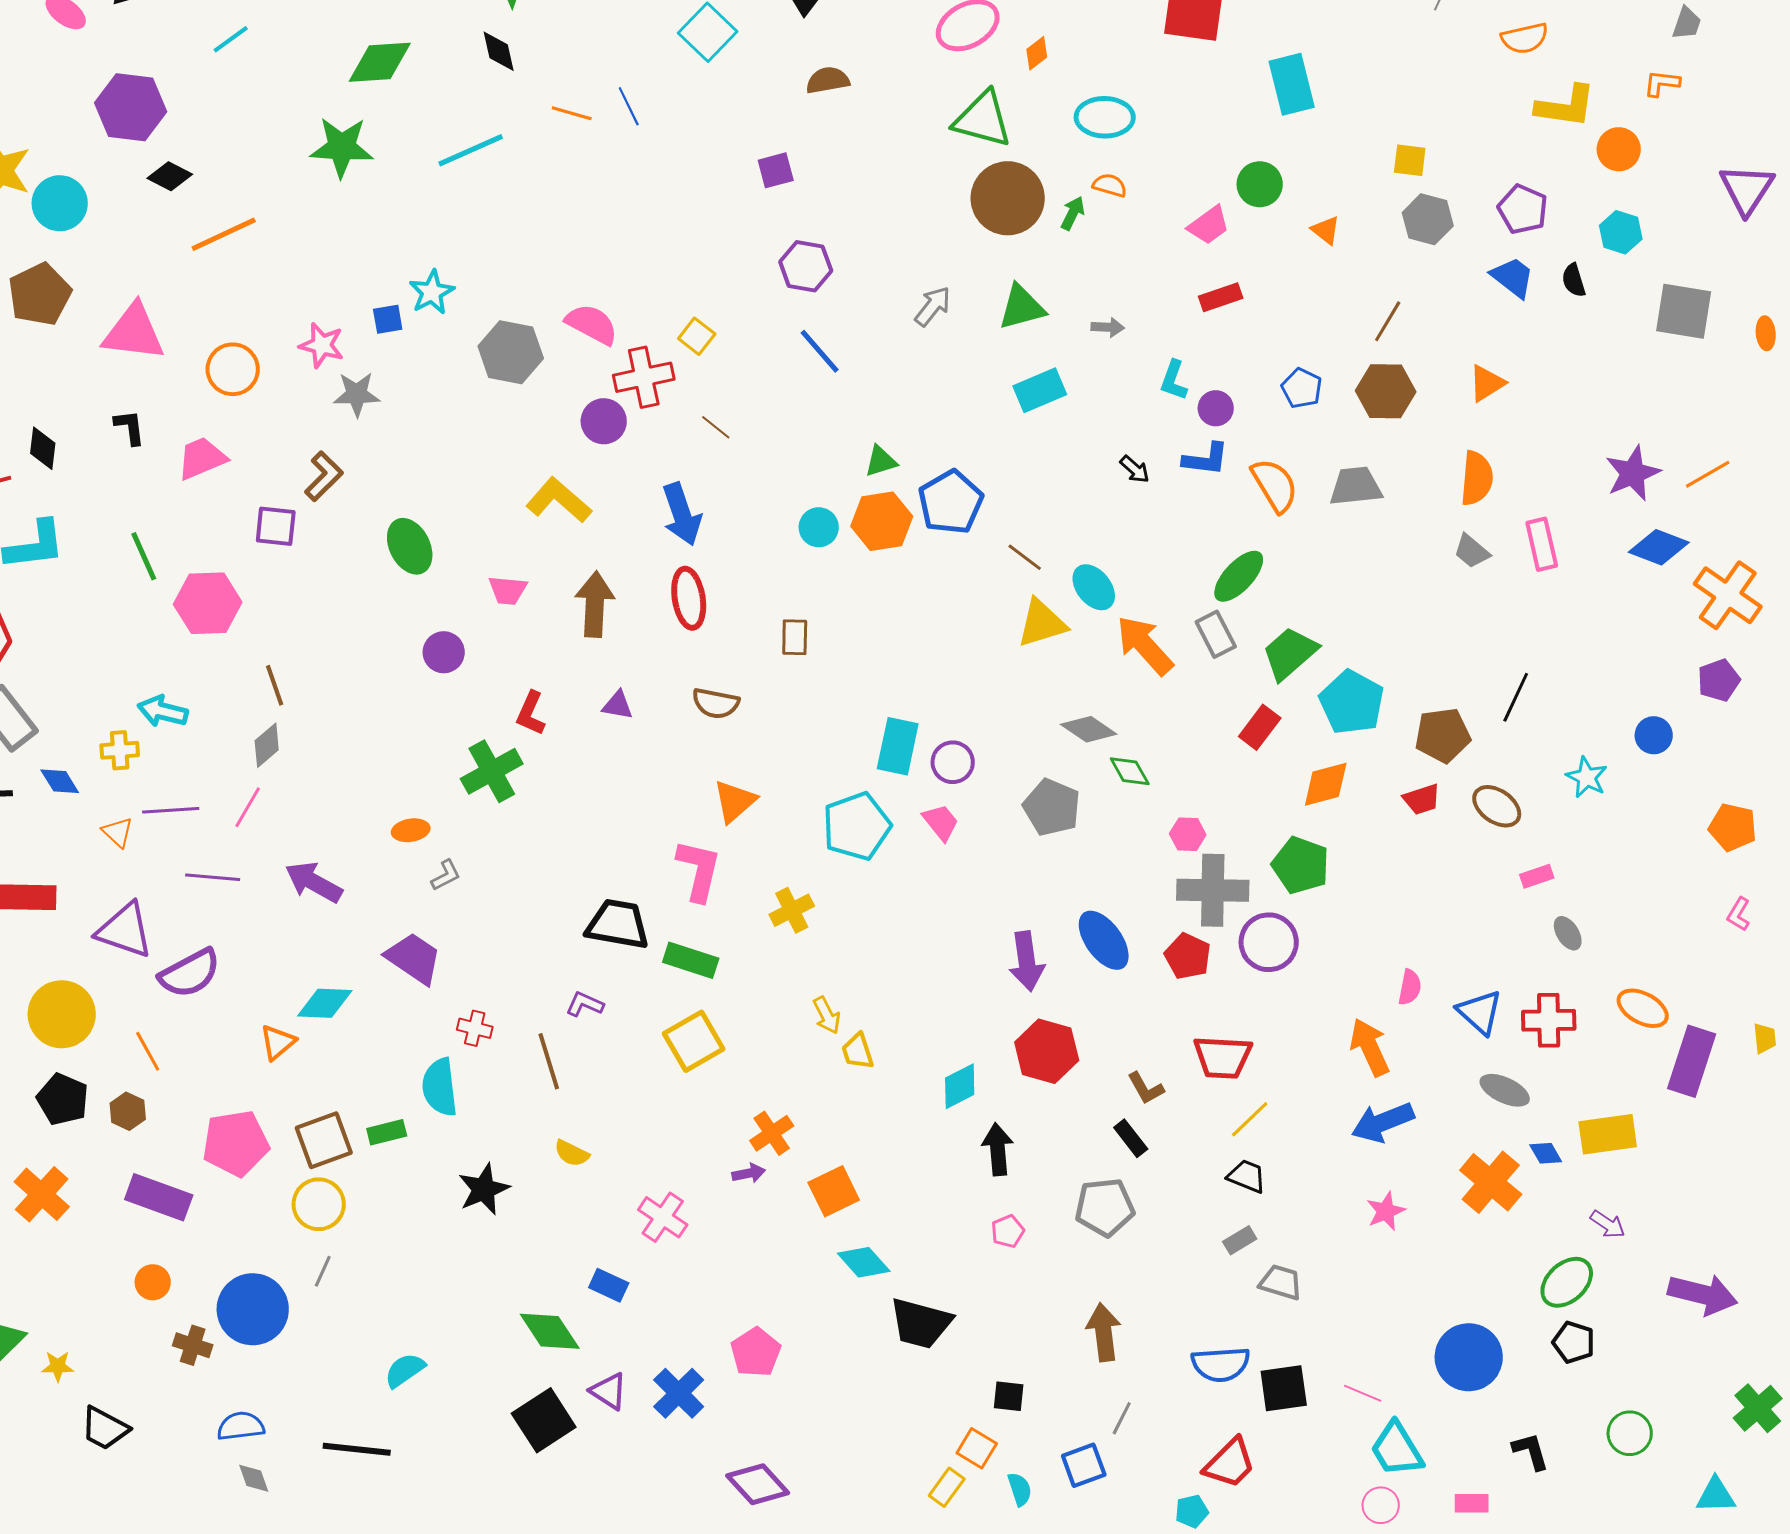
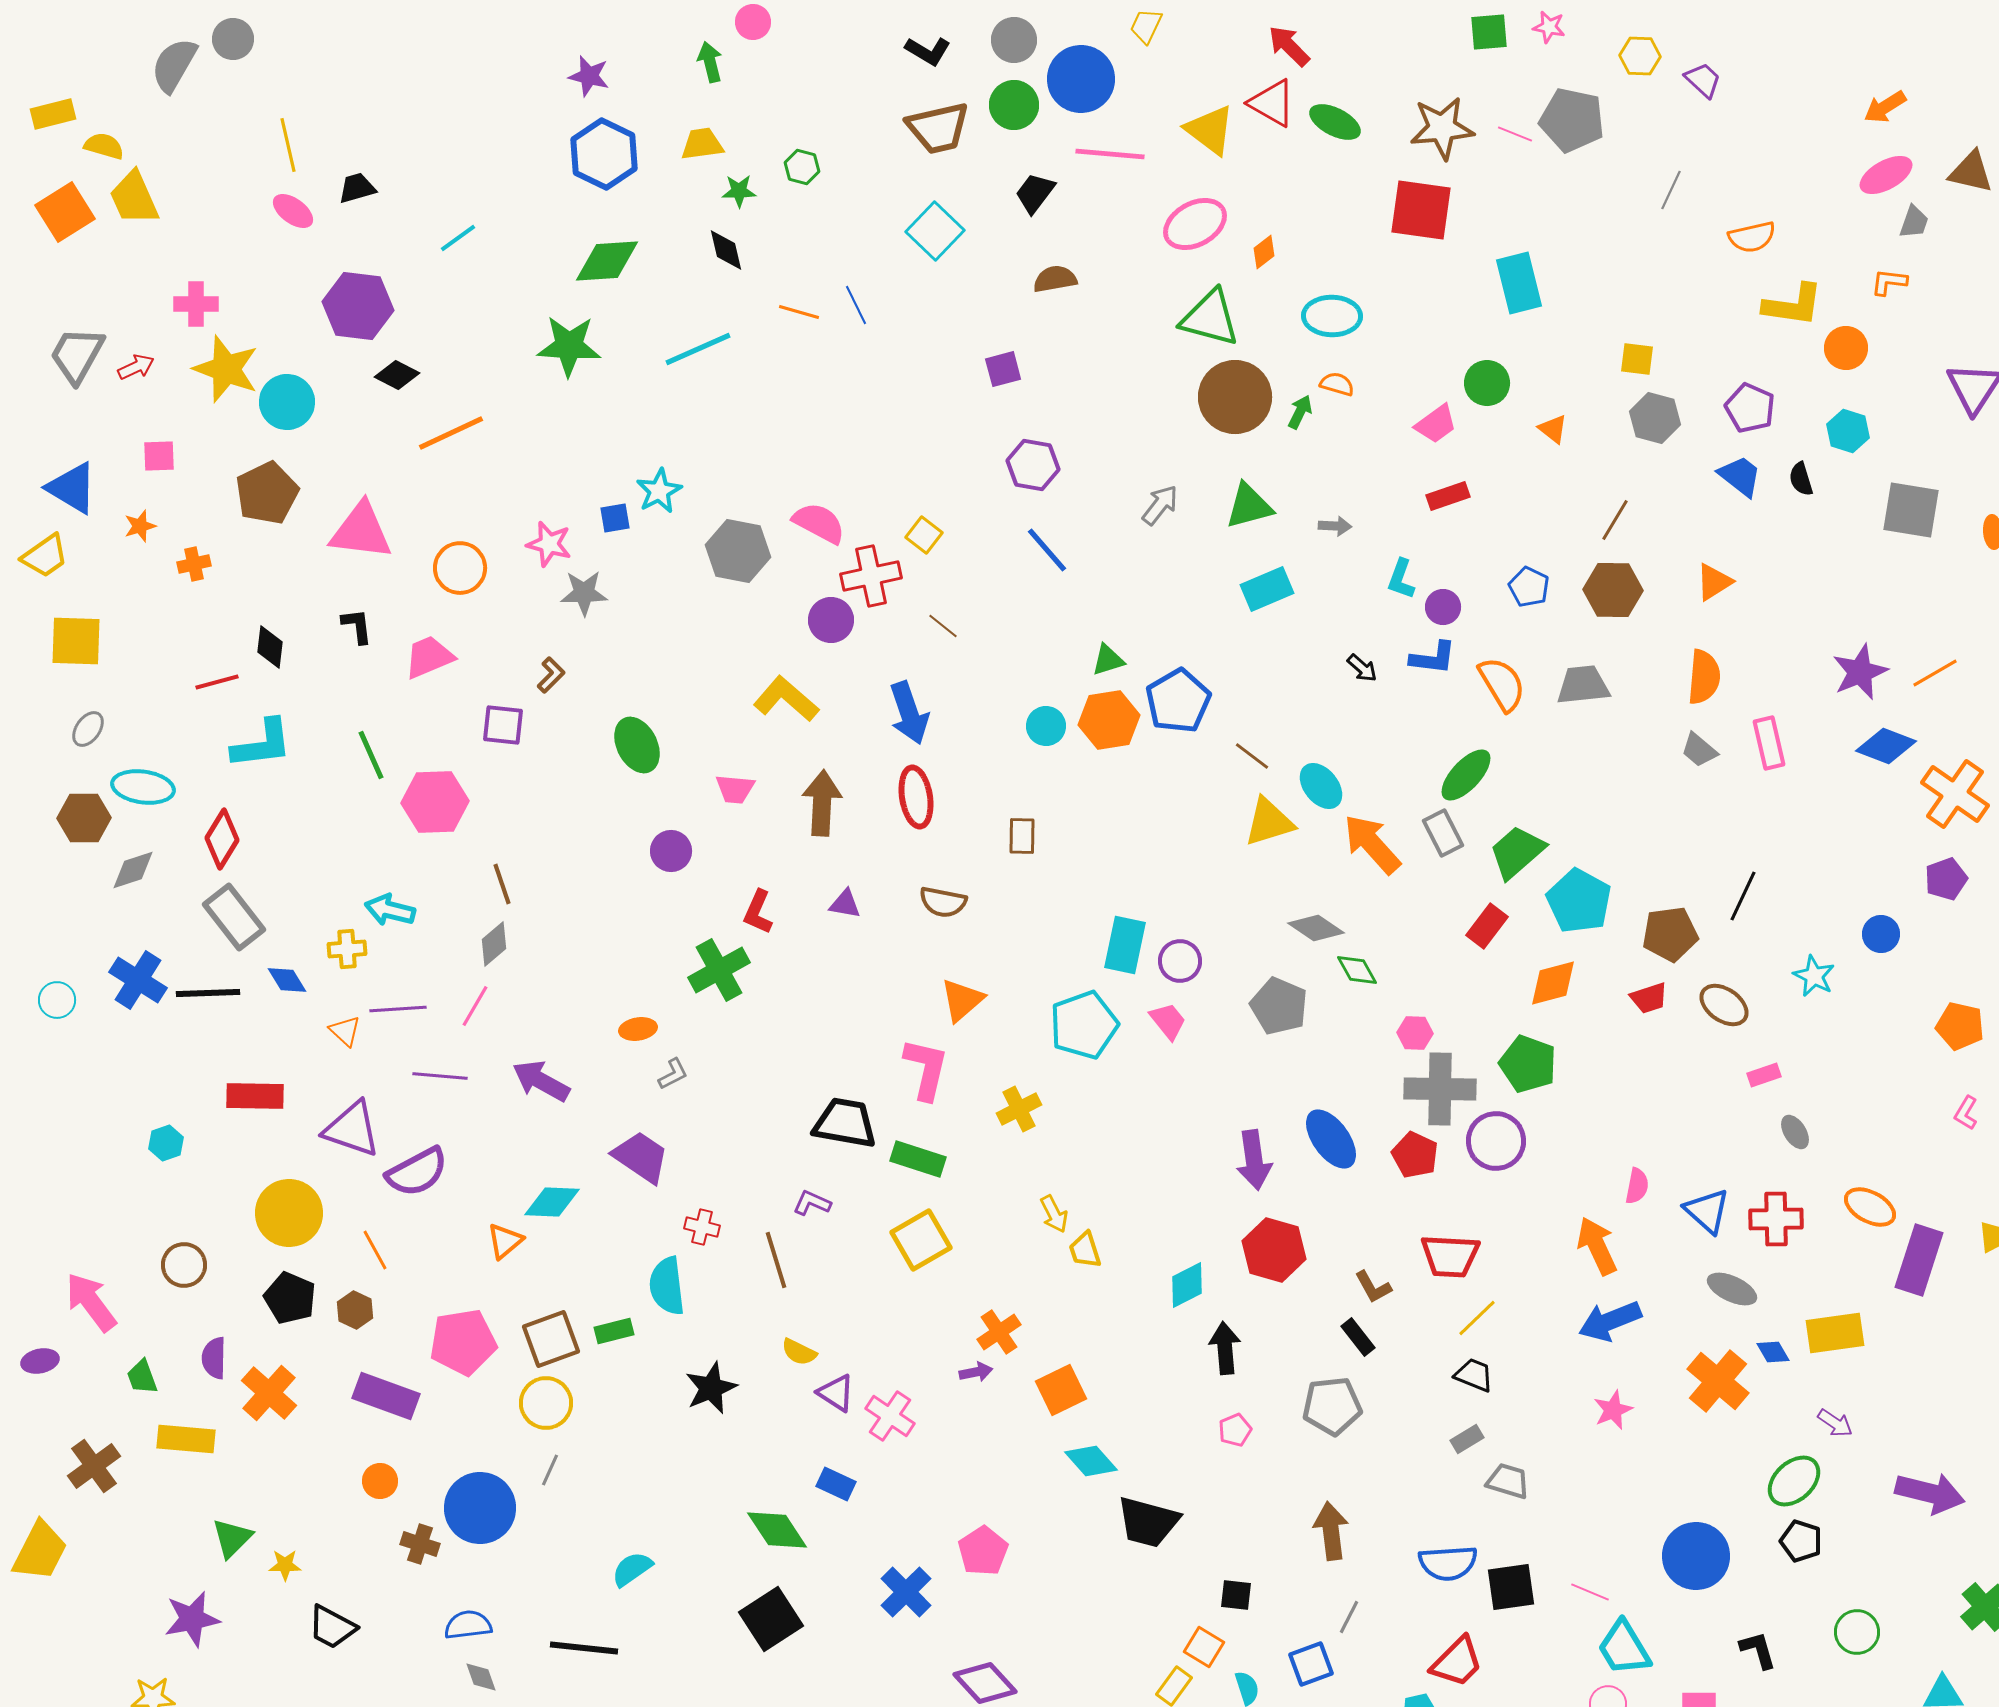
brown L-shape: (324, 476) -> (551, 675), size x0.7
purple triangle: (609, 1391) -> (836, 1393), moved

